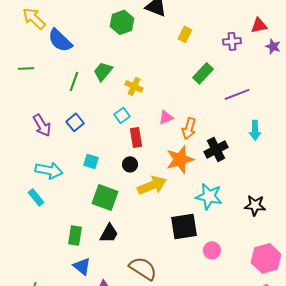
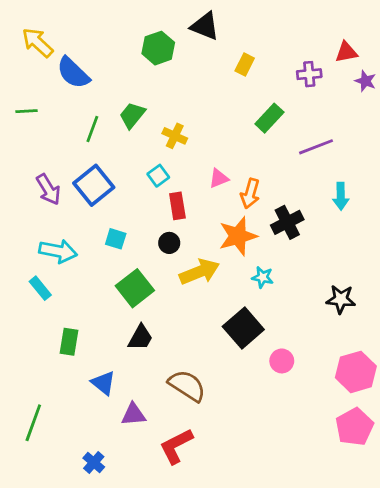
blue square: (75, 122) -> (94, 185), size x1.6
cyan star: (209, 196) -> (263, 277), moved, size x0.6
green square: (105, 197) -> (135, 288), turned 32
black square: (184, 226) -> (243, 328), turned -32
green rectangle: (75, 235) -> (69, 342), moved

